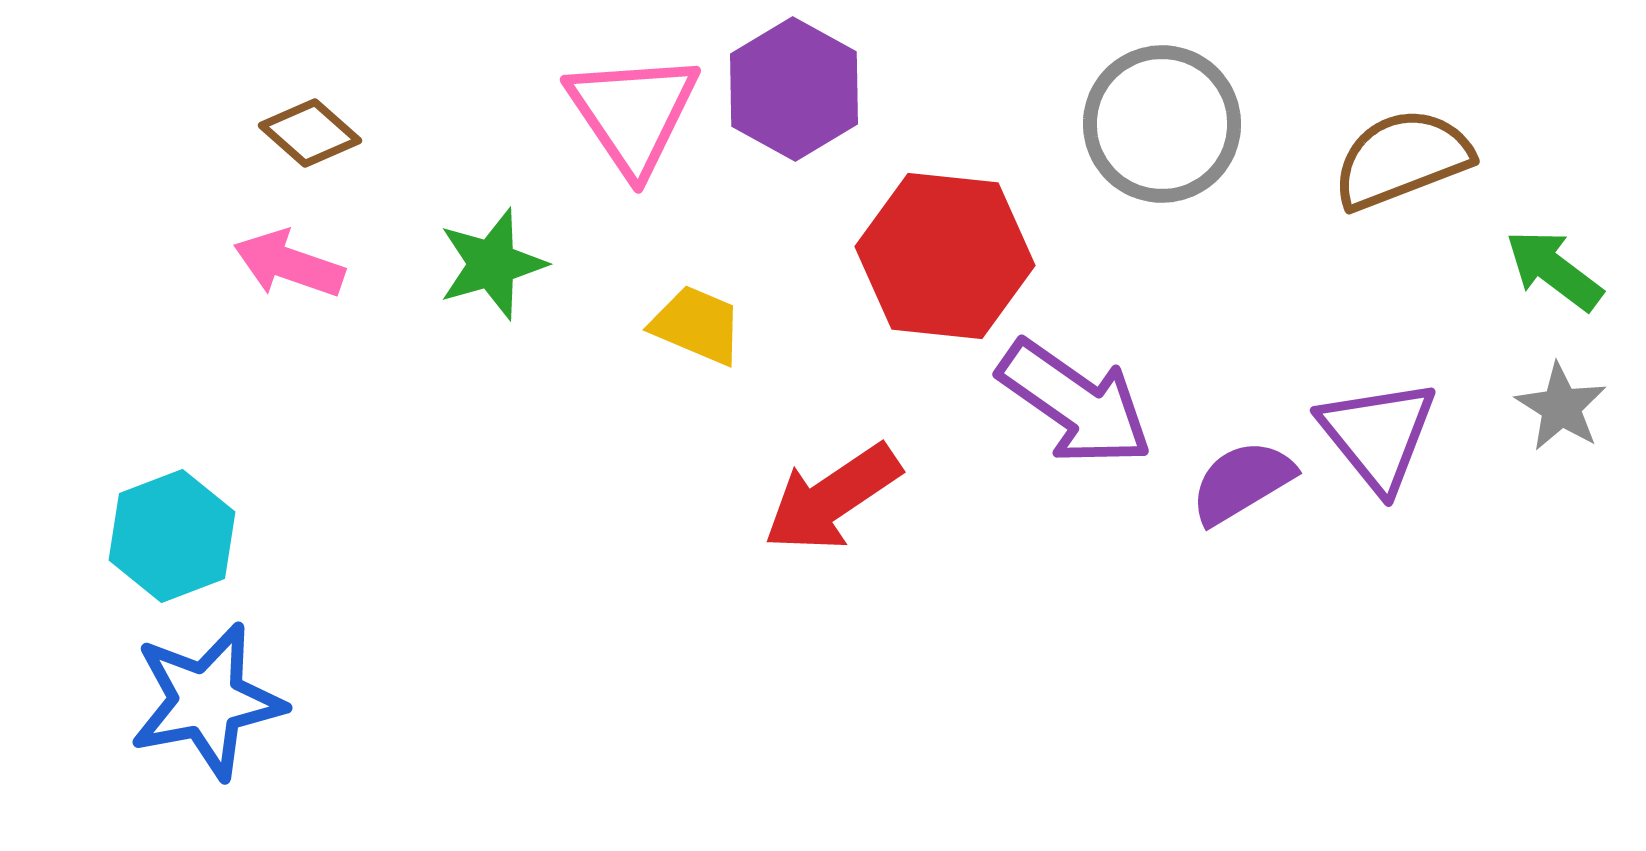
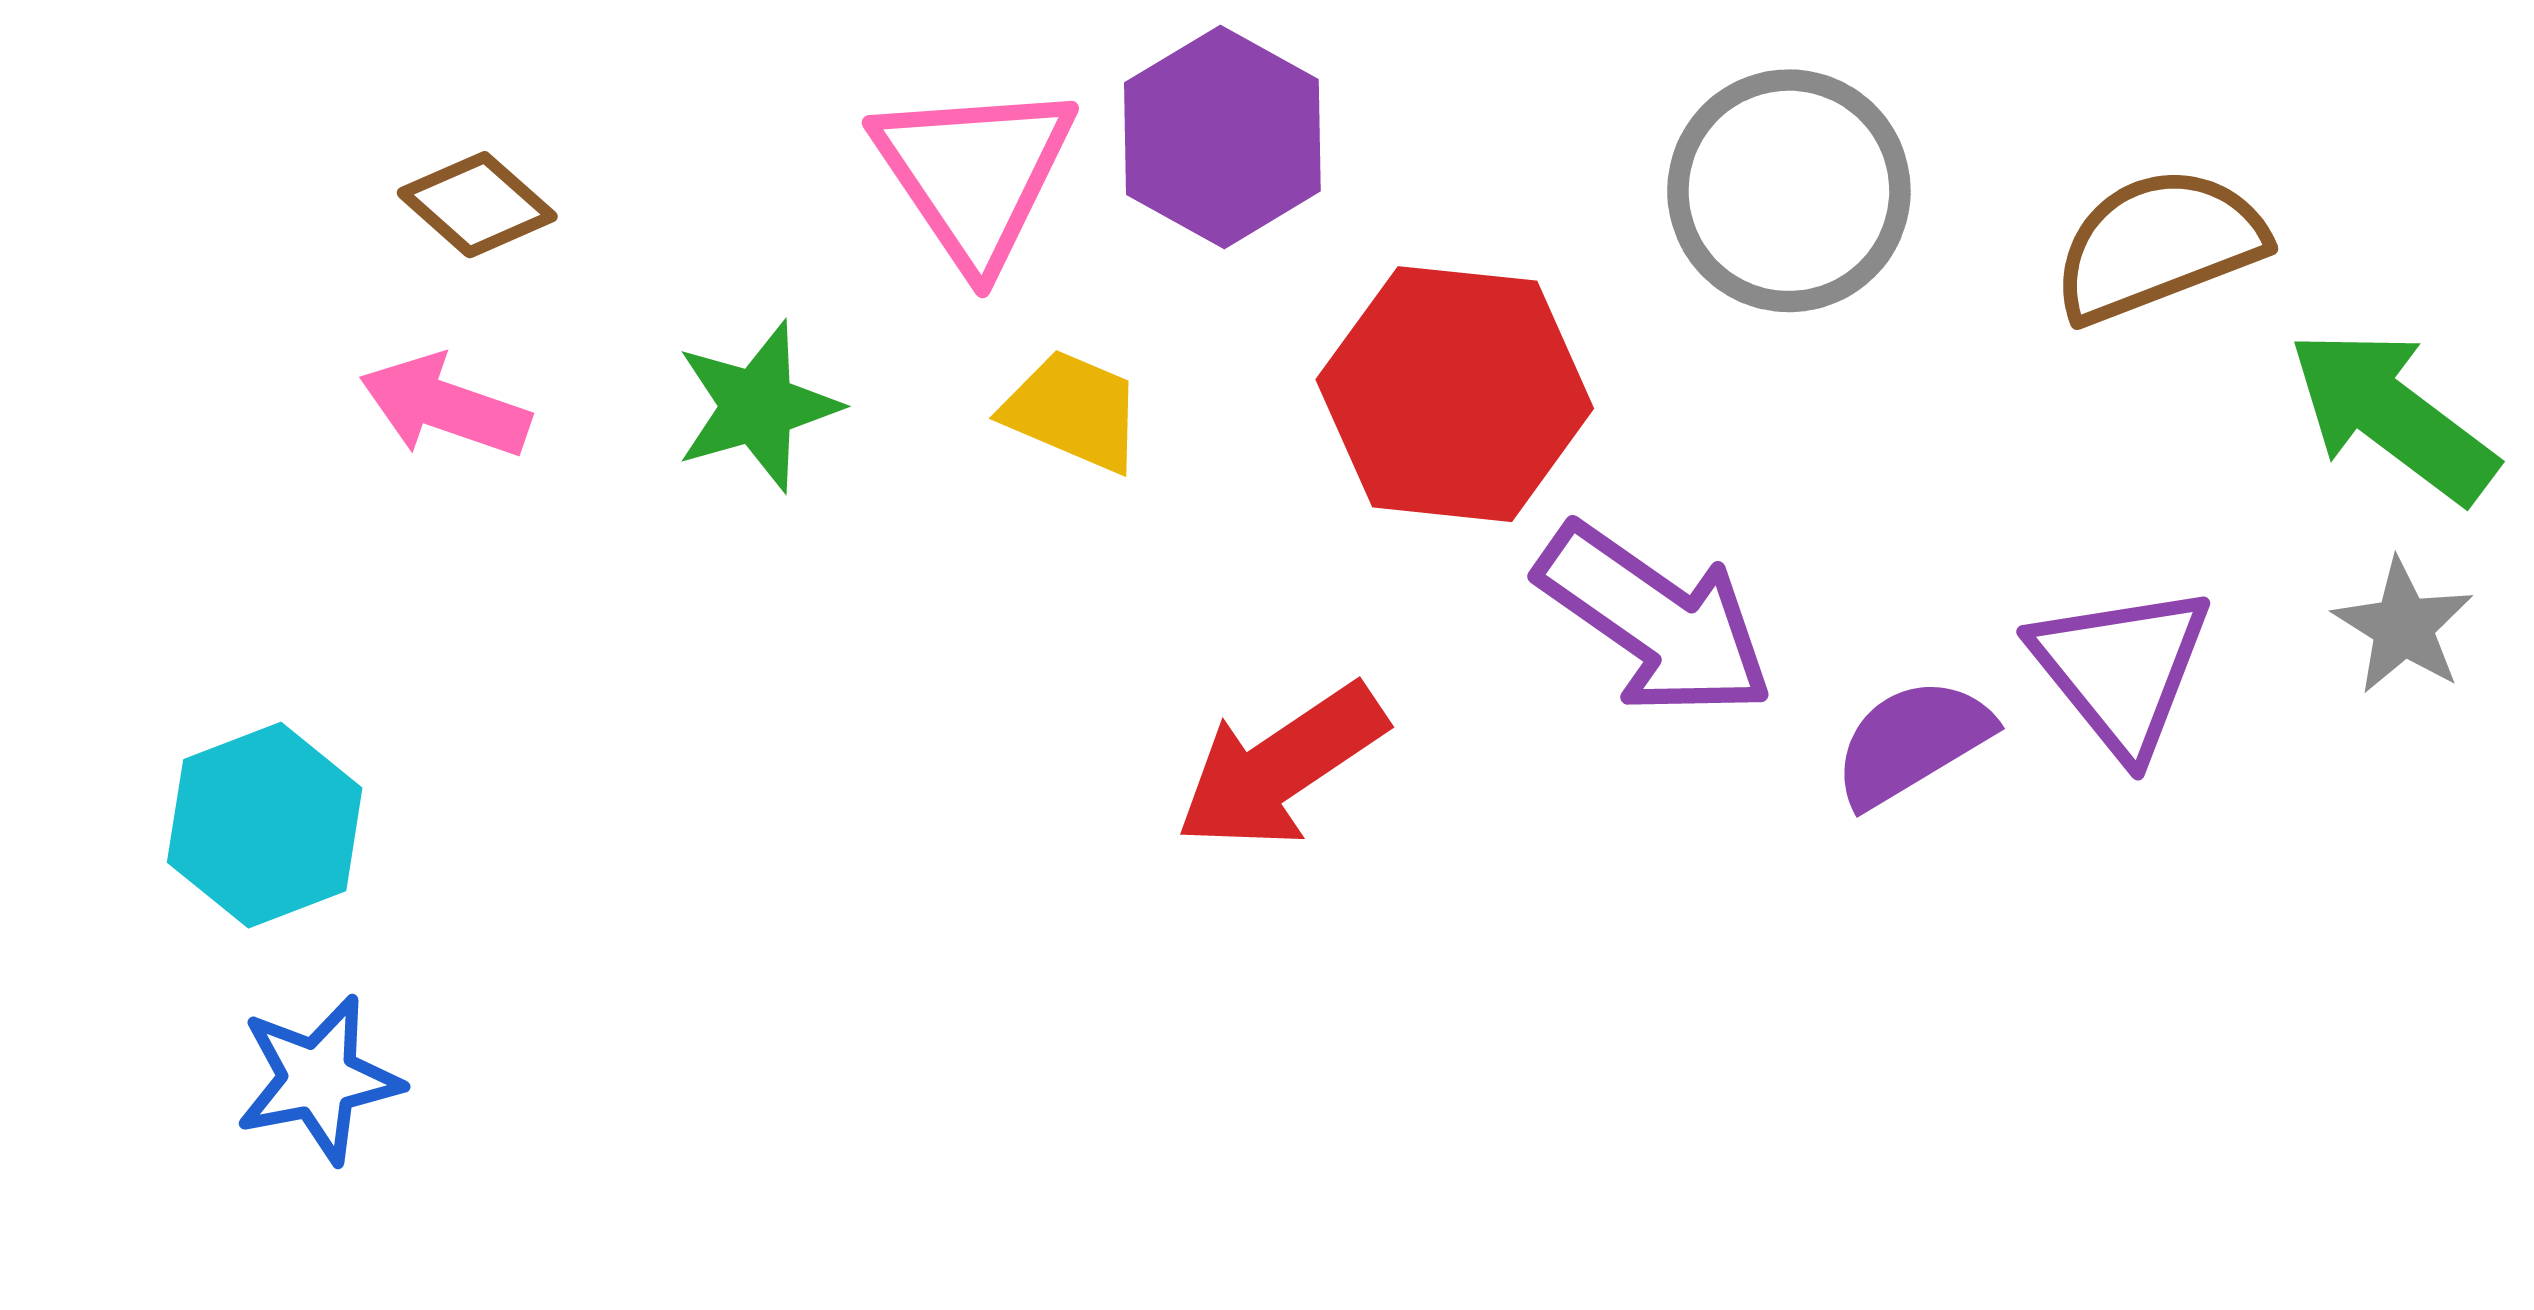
green arrow: (1554, 270) -> (2392, 416), size x1.4
yellow trapezoid: (697, 325) -> (1073, 411), moved
blue star: (207, 701) -> (319, 1079), size x0.7

